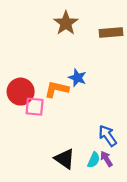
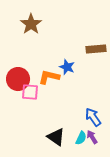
brown star: (66, 23) -> (31, 24), moved
brown rectangle: (111, 32) -> (96, 49), moved

